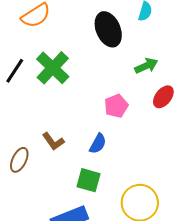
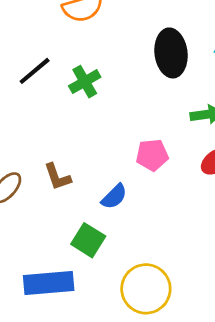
green cross: (53, 68) -> (85, 82), size x0.7

